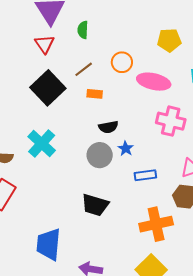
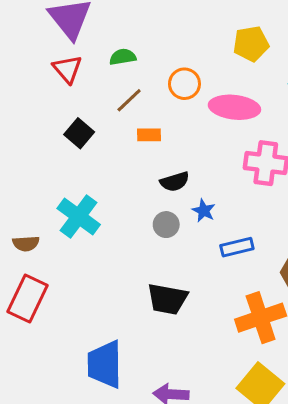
green semicircle: (83, 30) -> (123, 57), moved, turned 84
black square: (48, 88) -> (79, 133), size x0.6
gray circle: (100, 155) -> (166, 225), size x0.7

